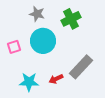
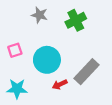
cyan circle: (43, 41) -> (47, 60), moved
cyan star: (29, 82) -> (17, 89), moved

